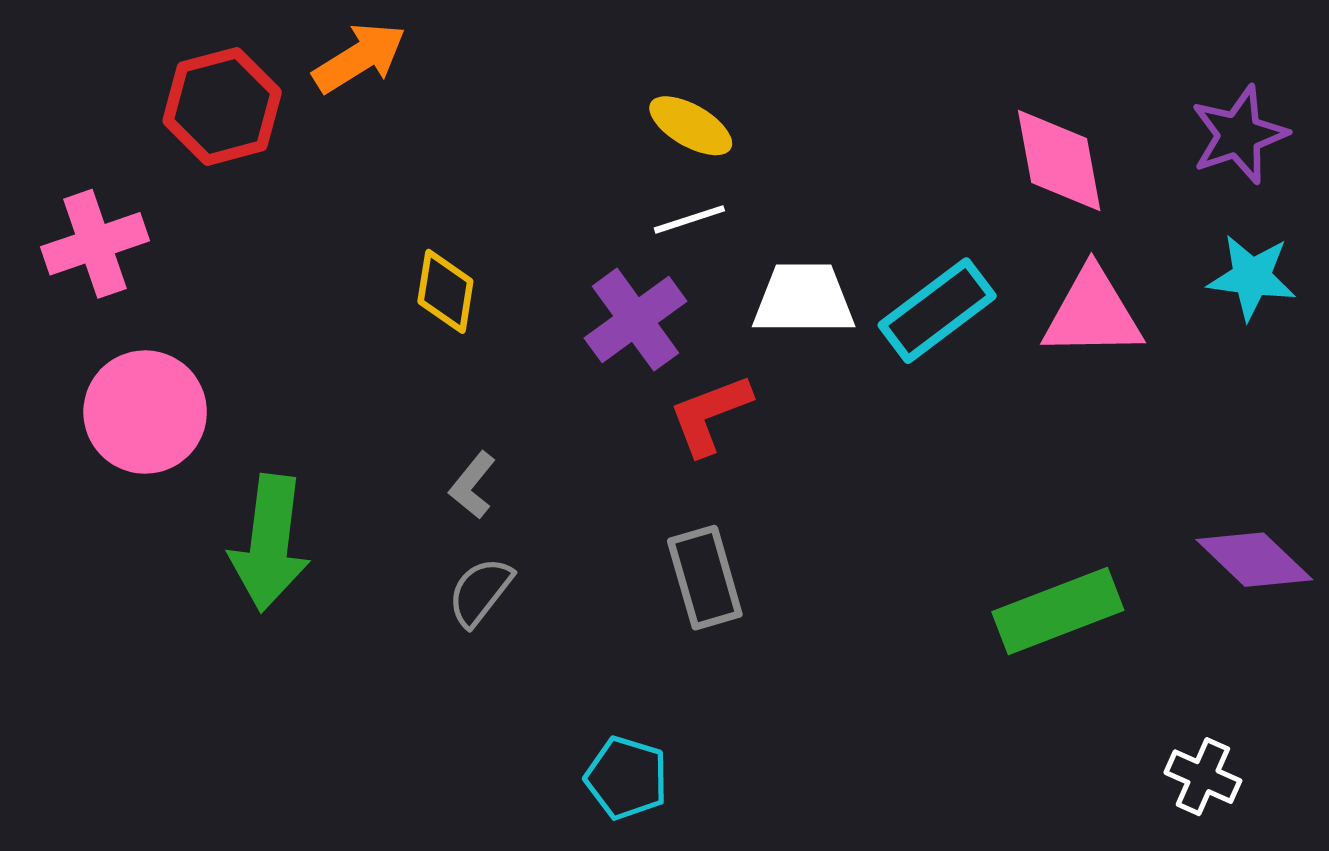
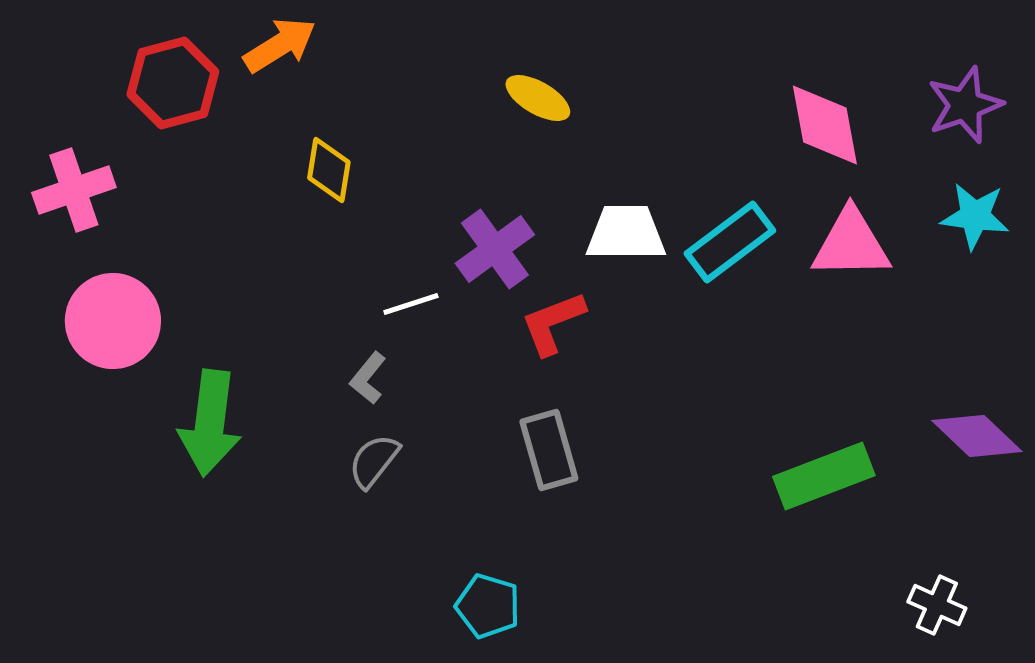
white line: (689, 219) -> (411, 304), moved
yellow diamond: (445, 291) -> (329, 170), moved

